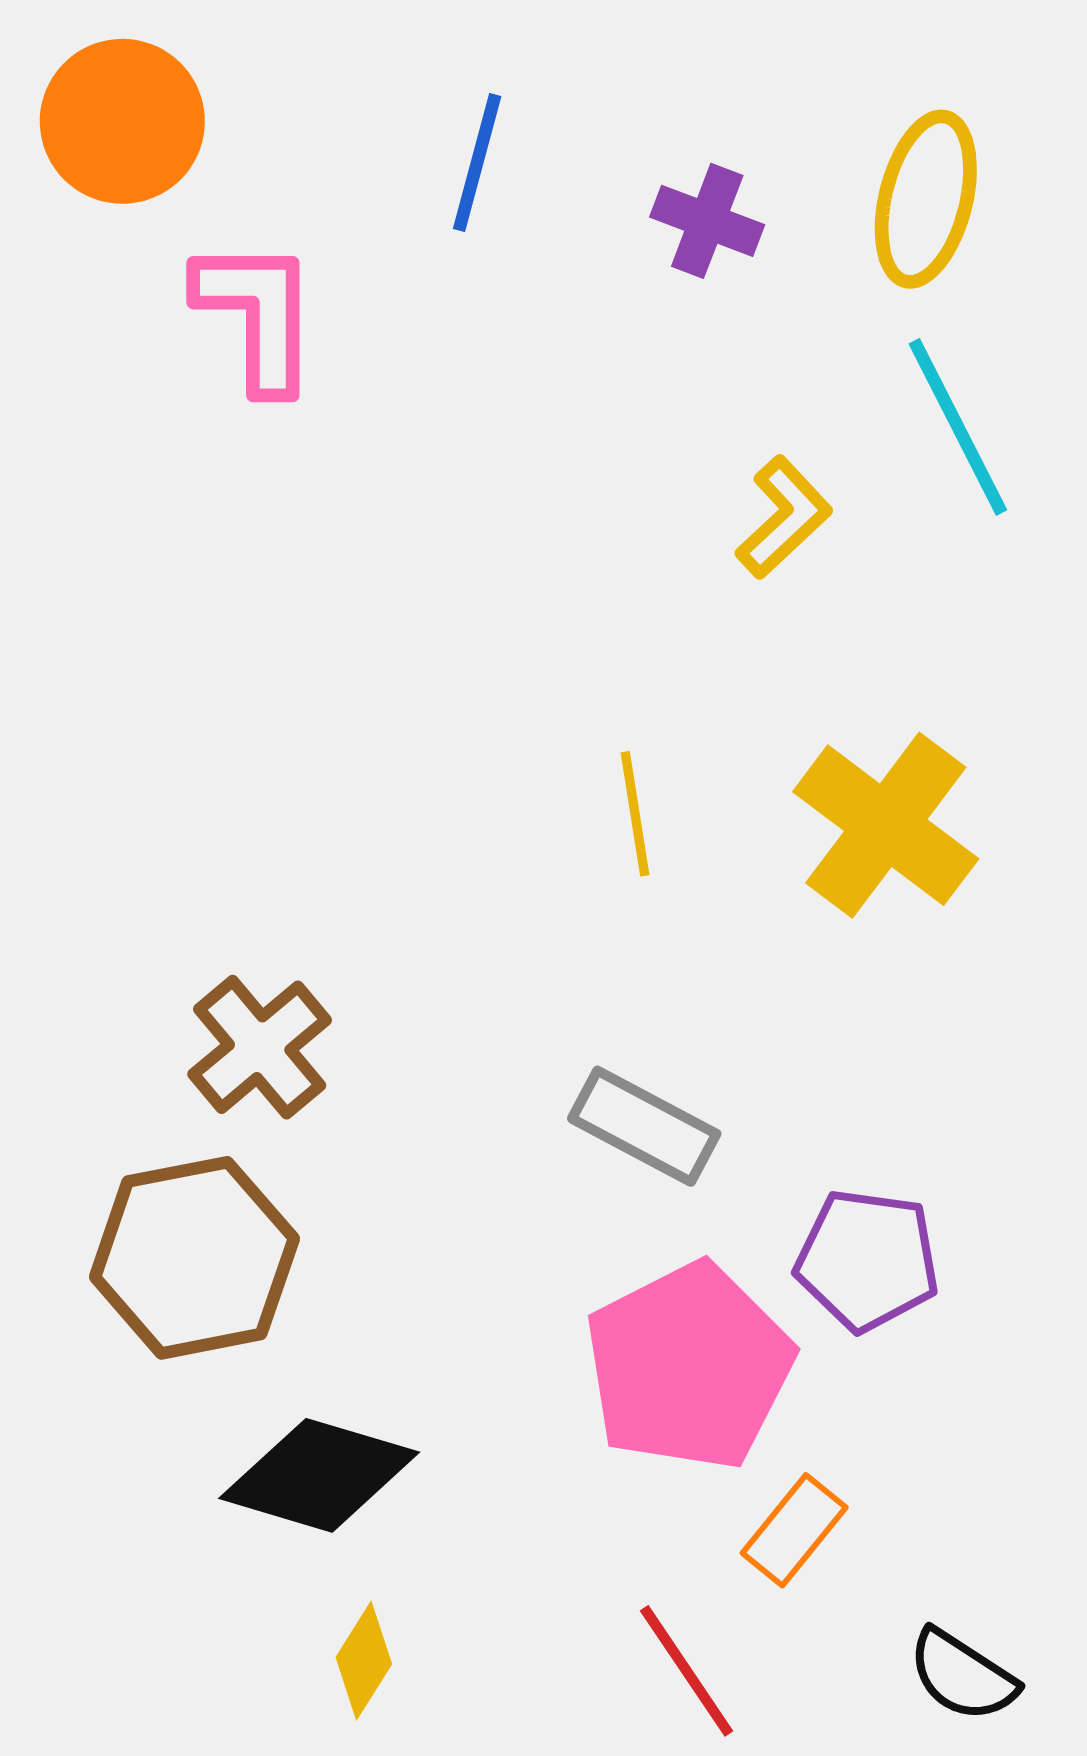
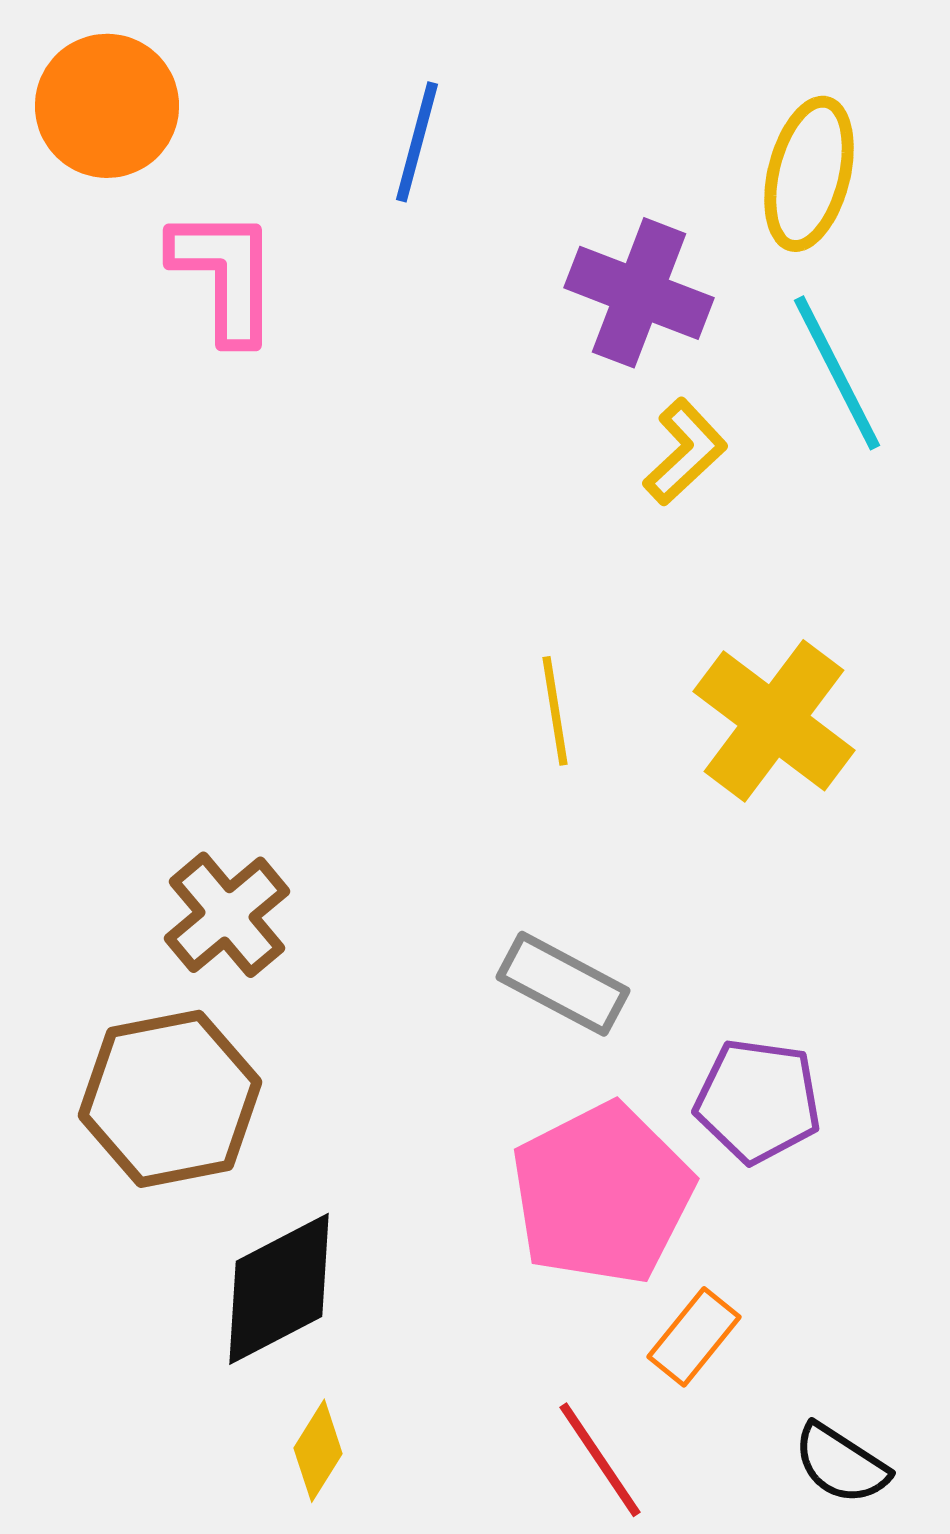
purple cross: (707, 221) -> (639, 293), moved, size x1.5
black diamond: (319, 1475) -> (279, 1289), turned -44

